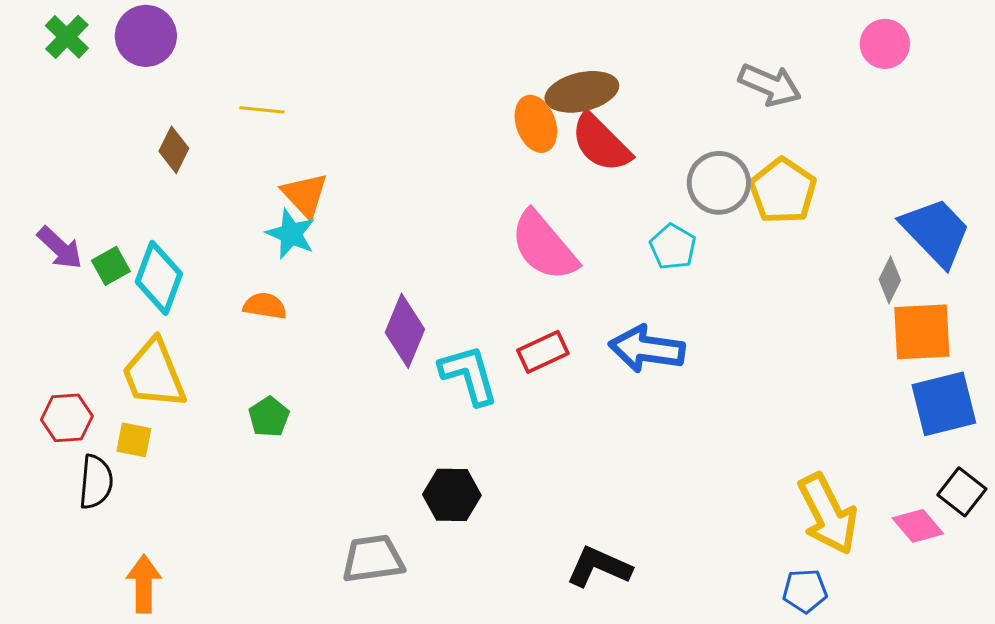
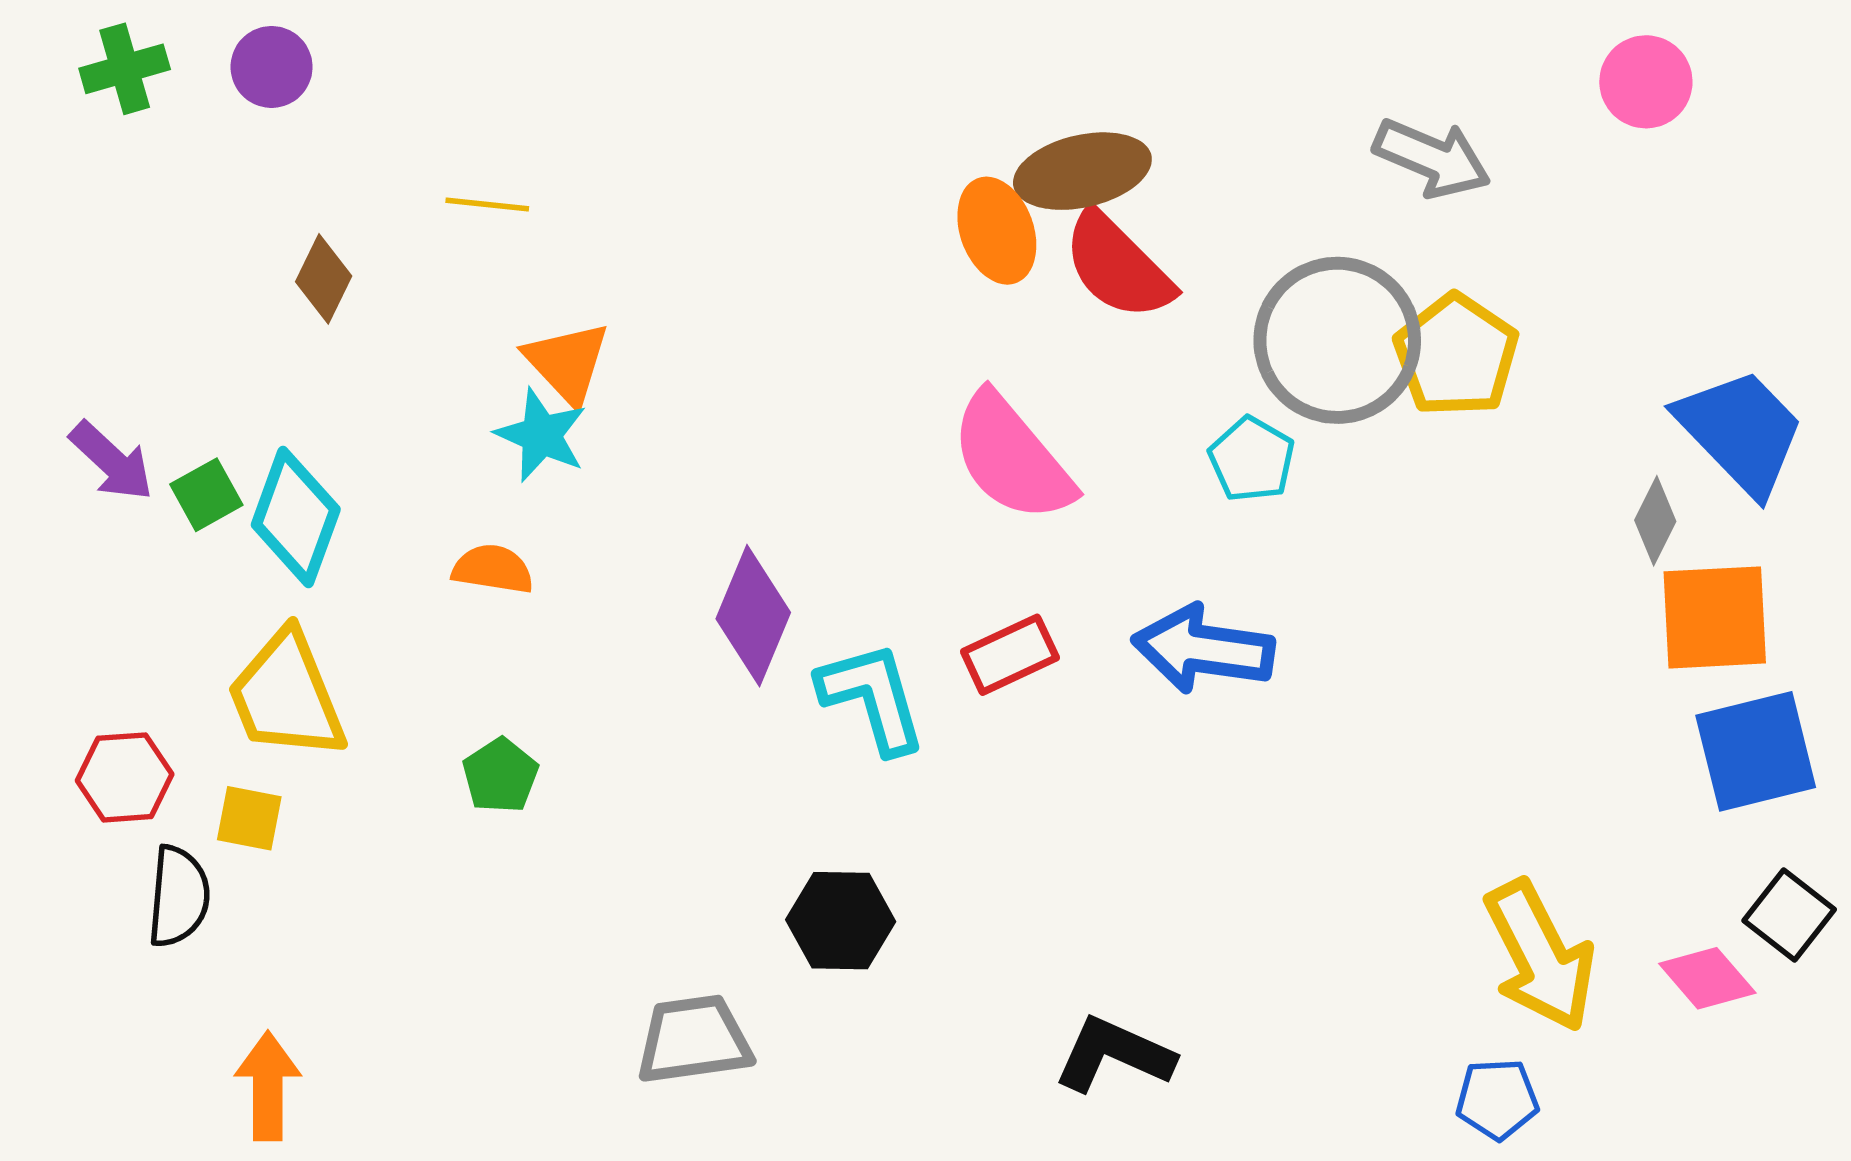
purple circle: (146, 36) -> (272, 67), size x0.7
green cross: (67, 37) -> (125, 69), turned 30
gray circle: (719, 183) -> (1337, 340), size x1.4

